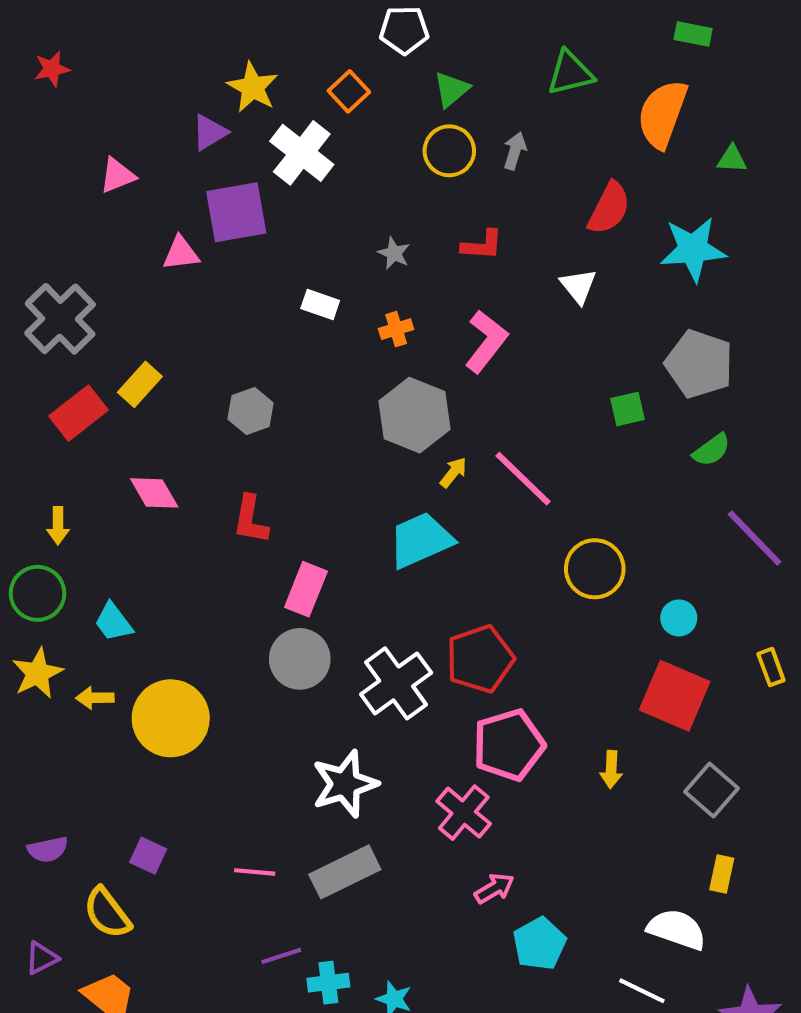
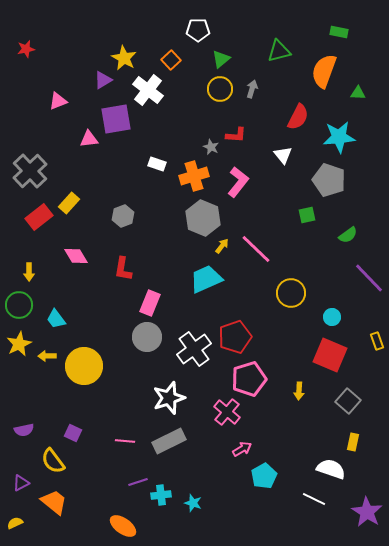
gray star: (394, 253) -> (211, 147), moved
orange cross: (396, 329) -> (194, 176), size x1.8
gray pentagon: (699, 364) -> (329, 180), moved

